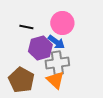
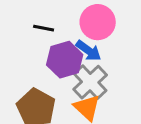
gray cross: (57, 63) -> (90, 82), turned -35

